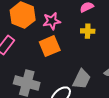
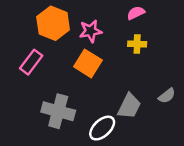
orange square: (50, 46) -> (88, 63), turned -35

